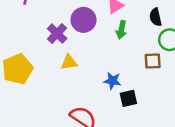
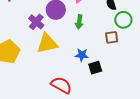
green arrow: (121, 30) -> (79, 22), moved
yellow triangle: (69, 62) -> (47, 43), size x1.6

